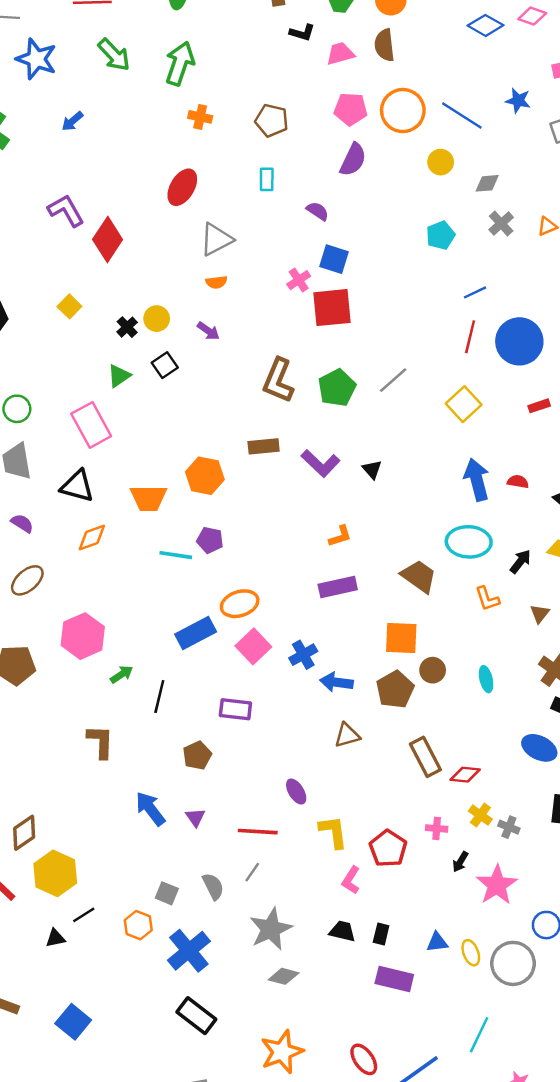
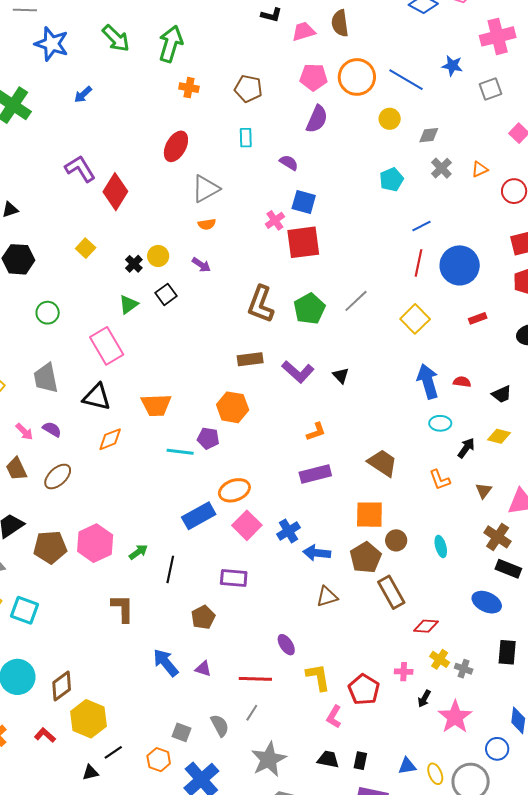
green circle: (17, 409) -> (48, 313), moved
orange hexagon: (205, 476) -> (233, 407), moved
cyan ellipse: (469, 542) -> (440, 423), moved, size x0.6
pink hexagon: (83, 636) -> (95, 543), moved
brown rectangle: (425, 757) -> (391, 592), moved
purple triangle: (195, 817) -> (203, 669), turned -36

